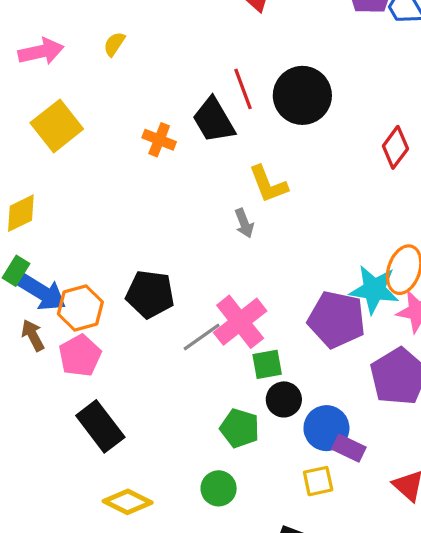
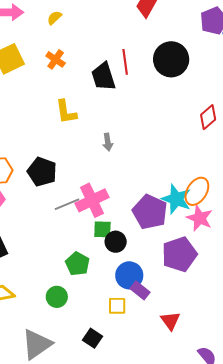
black circle: (302, 95) -> (171, 59), moved
orange cross: (159, 140) -> (56, 59), moved
yellow L-shape: (268, 184) -> (66, 112), moved
black circle: (284, 399) -> (116, 242), moved

